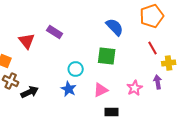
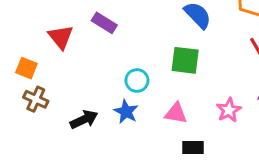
pink triangle: (101, 90) -> (176, 113), turned 35
black arrow: (30, 92) -> (84, 119), moved

